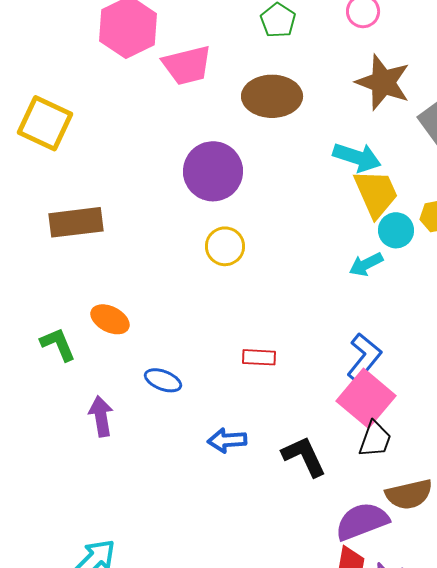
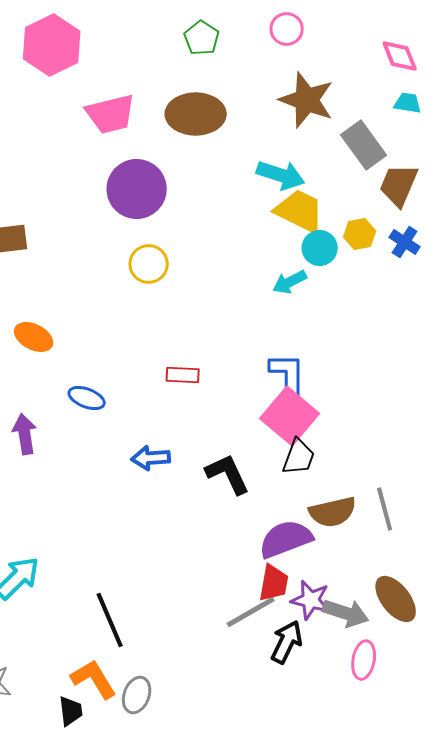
pink trapezoid: (187, 65) -> (111, 114), moved
yellow trapezoid: (376, 193) -> (300, 211), turned -40
blue L-shape: (364, 357) -> (288, 375), turned -39

